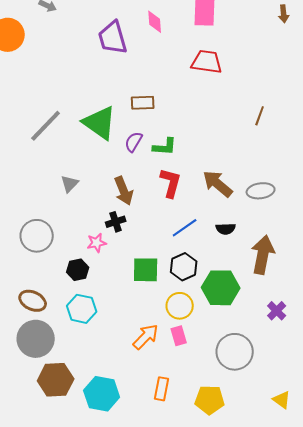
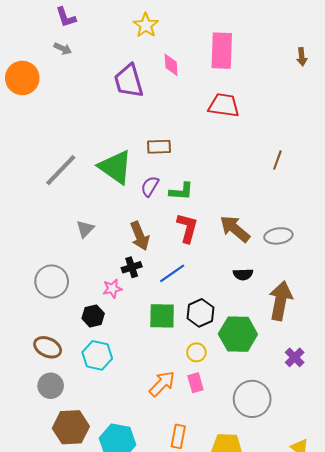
blue line: (185, 228) -> (172, 273), moved
yellow circle: (180, 306) -> (196, 352), size x0.7
gray circle: (36, 339) -> (51, 386), size x0.7

